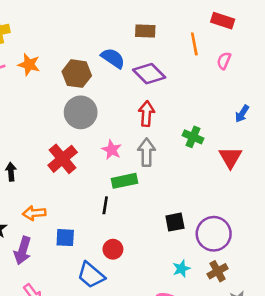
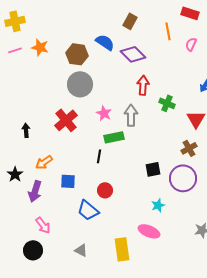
brown rectangle: (145, 31) -> (130, 21), turned -63
red arrow: (147, 114) -> (143, 85), moved
orange arrow: (34, 213) -> (44, 162), turned -30
brown cross: (218, 271) -> (189, 148), moved

